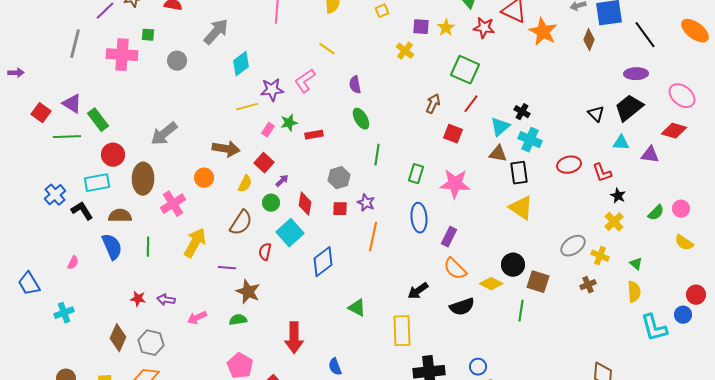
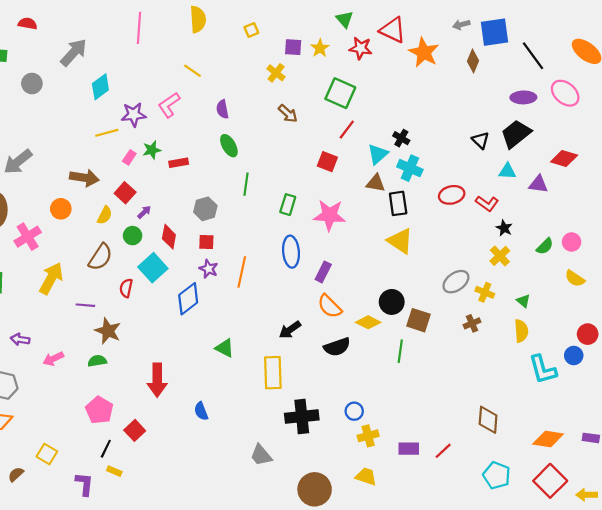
pink ellipse: (682, 96) -> (565, 93), moved
brown arrow: (433, 104) -> (288, 114), moved, turned 108
red L-shape: (602, 173) -> (487, 203), turned -35
purple star: (366, 203) -> (209, 269), moved

